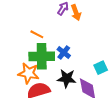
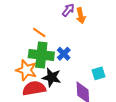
black star: (67, 78) -> (52, 77), moved

